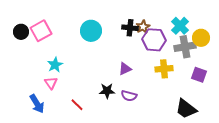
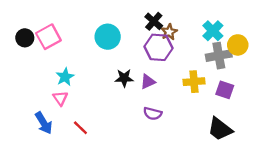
black cross: (130, 28) -> (154, 21), moved, turned 35
purple hexagon: (154, 40) -> (158, 47), moved
purple square: (199, 75) -> (225, 90), moved
black star: (107, 91) -> (124, 78), moved
red line: (77, 105) -> (80, 128), moved

